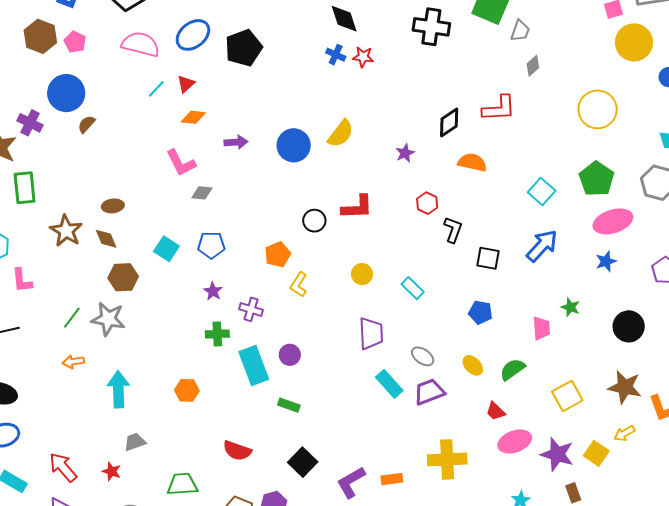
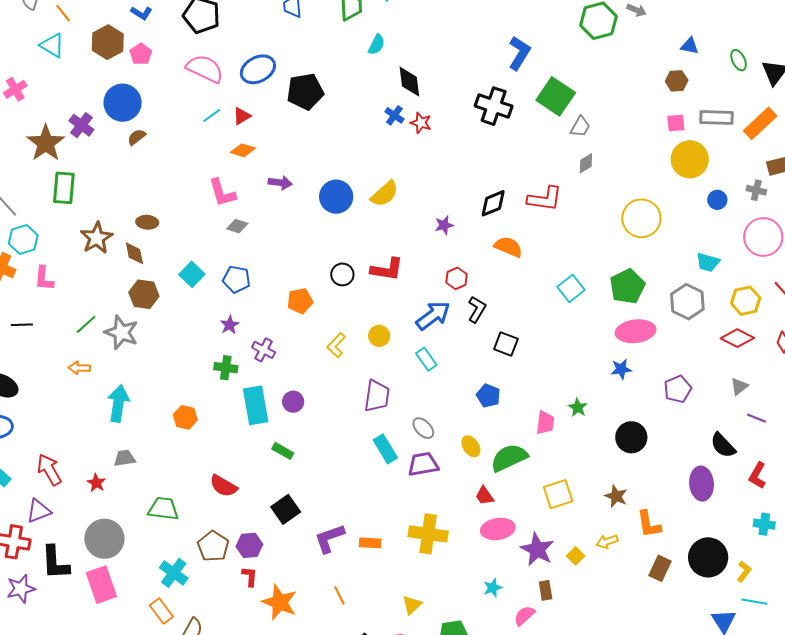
blue arrow: (542, 246) -> (433, 316), moved
yellow L-shape: (299, 285) -> (336, 345), moved
green semicircle: (512, 369) -> (509, 458), size x1.4
brown star: (625, 387) -> (616, 496), size x0.7
yellow square: (596, 453) -> (576, 556), size x0.7

